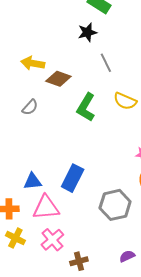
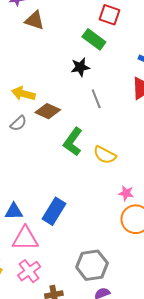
yellow semicircle: (125, 101) -> (105, 155), moved
gray semicircle: (30, 107) -> (18, 123), moved
gray hexagon: (115, 205) -> (92, 265), moved

